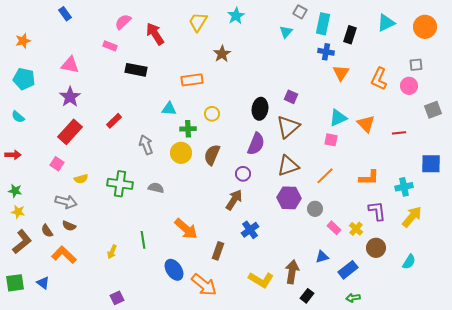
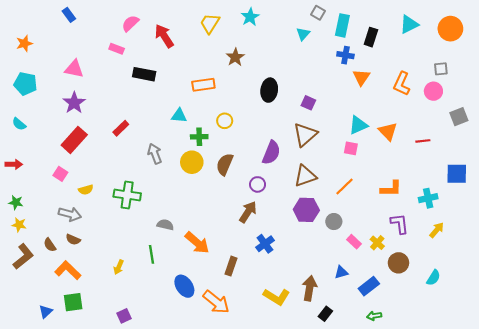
black ellipse: (260, 109) -> (269, 90), moved
gray semicircle: (156, 188) -> (165, 225), moved
yellow arrow: (412, 217) -> (437, 230), size x0.7
green square: (15, 283) -> (73, 302), moved
blue triangle: (43, 283) -> (46, 312), moved, turned 40

